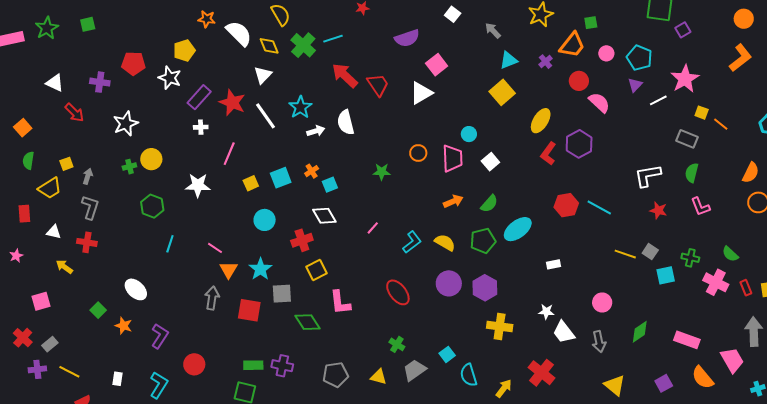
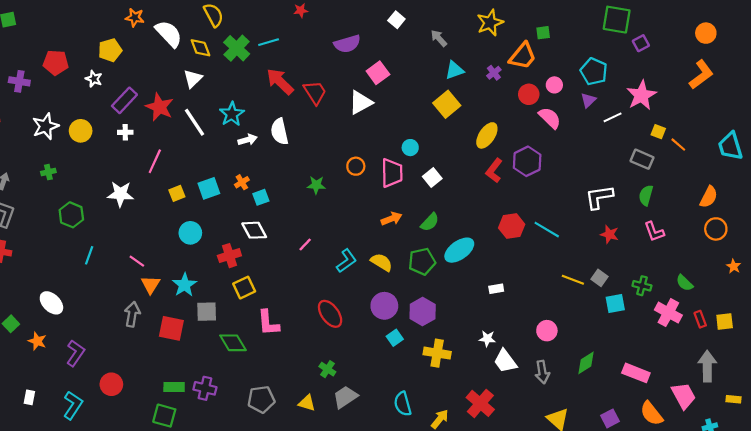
pink circle: (606, 53) -> (554, 85), moved
white star: (170, 78) -> (94, 79), size x0.7
yellow circle: (151, 159) -> (81, 131), moved
cyan square: (447, 354) -> (395, 338), moved

